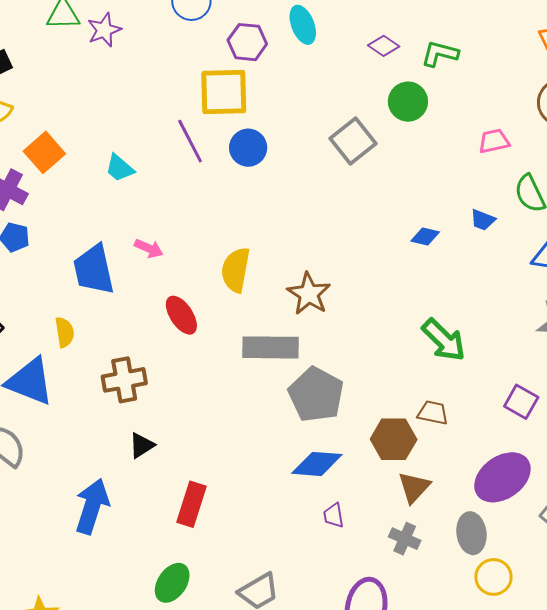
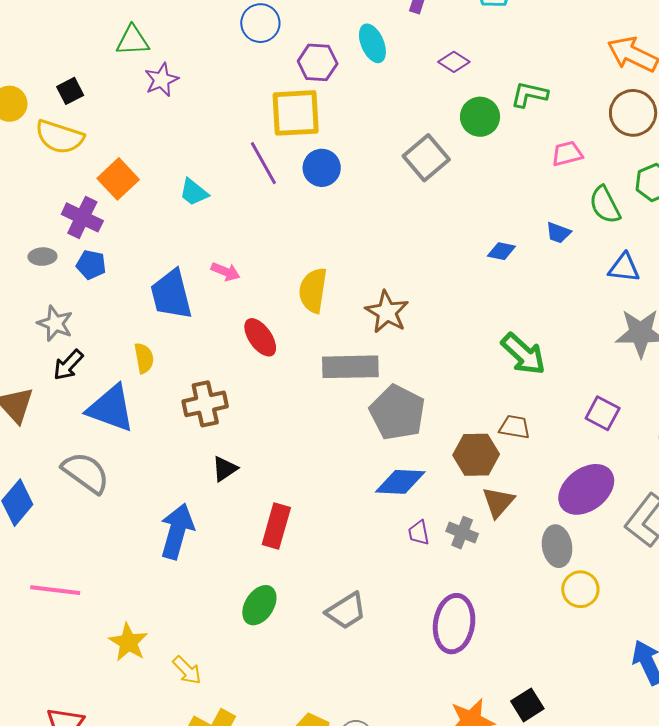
purple star: (104, 30) -> (161, 80), moved
green L-shape: (440, 54) -> (529, 94), moved
gray cross: (405, 539) -> (462, 533), moved

